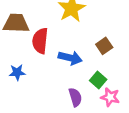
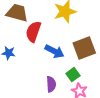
brown square: (104, 46) -> (84, 48), size x1.6

